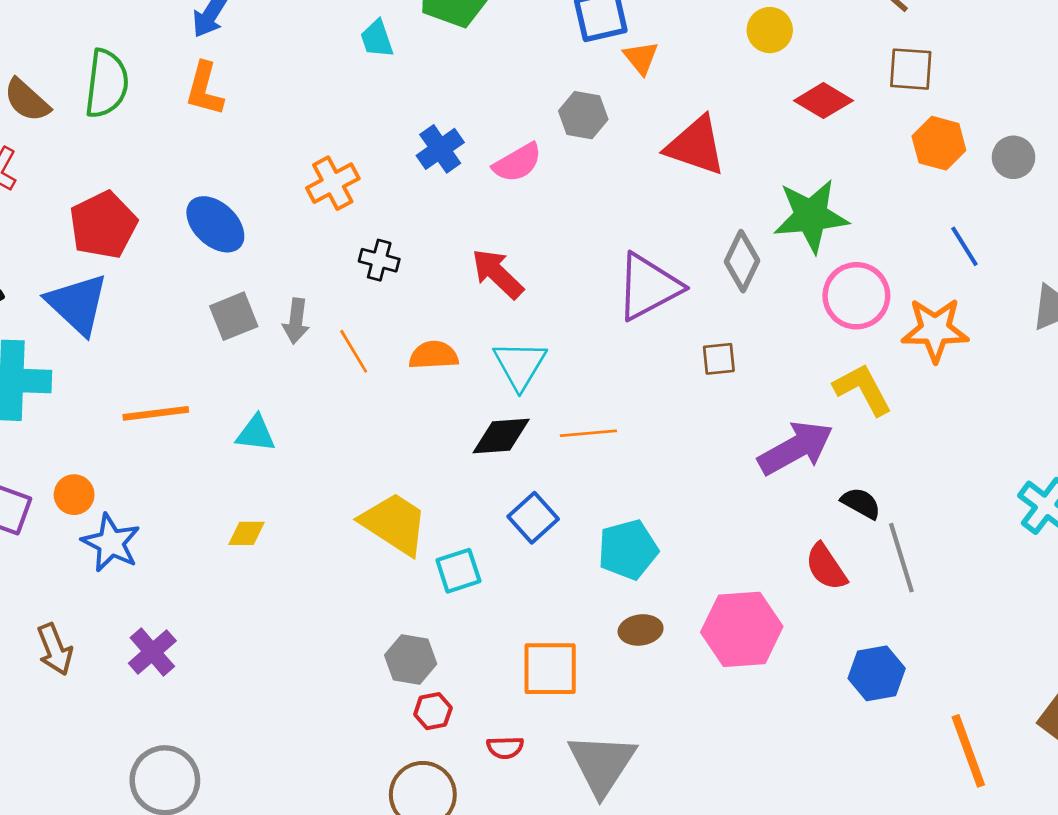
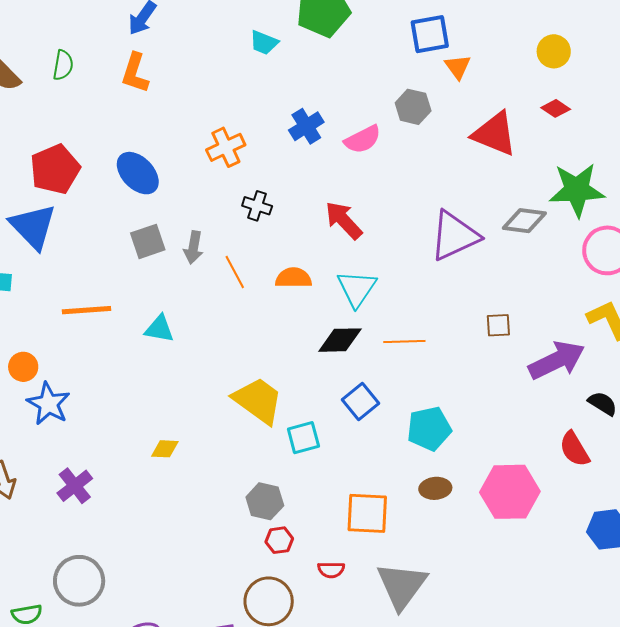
cyan trapezoid: (377, 39) -> (264, 43), turned -52
green semicircle: (107, 84) -> (63, 65), size x0.6
red diamond: (823, 101) -> (556, 108), moved, size x0.7
gray diamond: (742, 261) -> (524, 221), turned 69
brown square: (719, 359) -> (498, 325), moved
yellow diamond: (246, 533) -> (165, 449), moved

